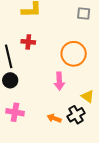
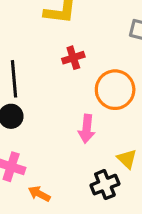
red cross: (28, 42) -> (73, 58), moved, turned -32
orange arrow: (54, 118) -> (39, 194), moved

